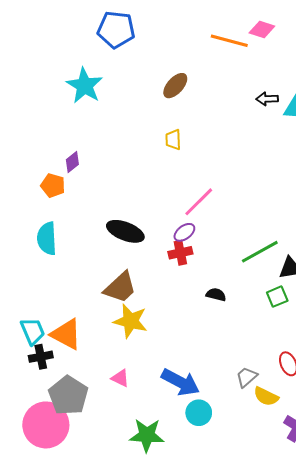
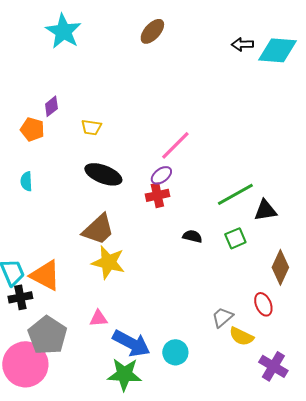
yellow trapezoid: (173, 140) -> (91, 127), moved, turned -80
cyan semicircle: (47, 238) -> (26, 181), size x0.6
green square: (277, 297) -> (235, 238), moved
pink triangle: (120, 378) -> (98, 318), turned -30
blue arrow: (180, 382) -> (131, 343), moved

